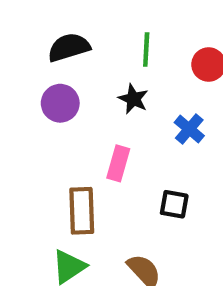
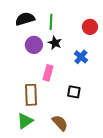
green line: (146, 49) -> (51, 22), moved
purple circle: (60, 103) -> (34, 45), moved

